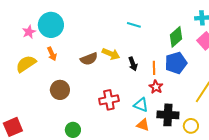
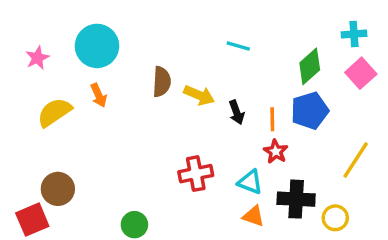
pink star: (29, 32) -> (37, 58), moved
brown semicircle: (89, 59) -> (162, 82), moved, turned -66
brown circle: (60, 90) -> (58, 189), moved

